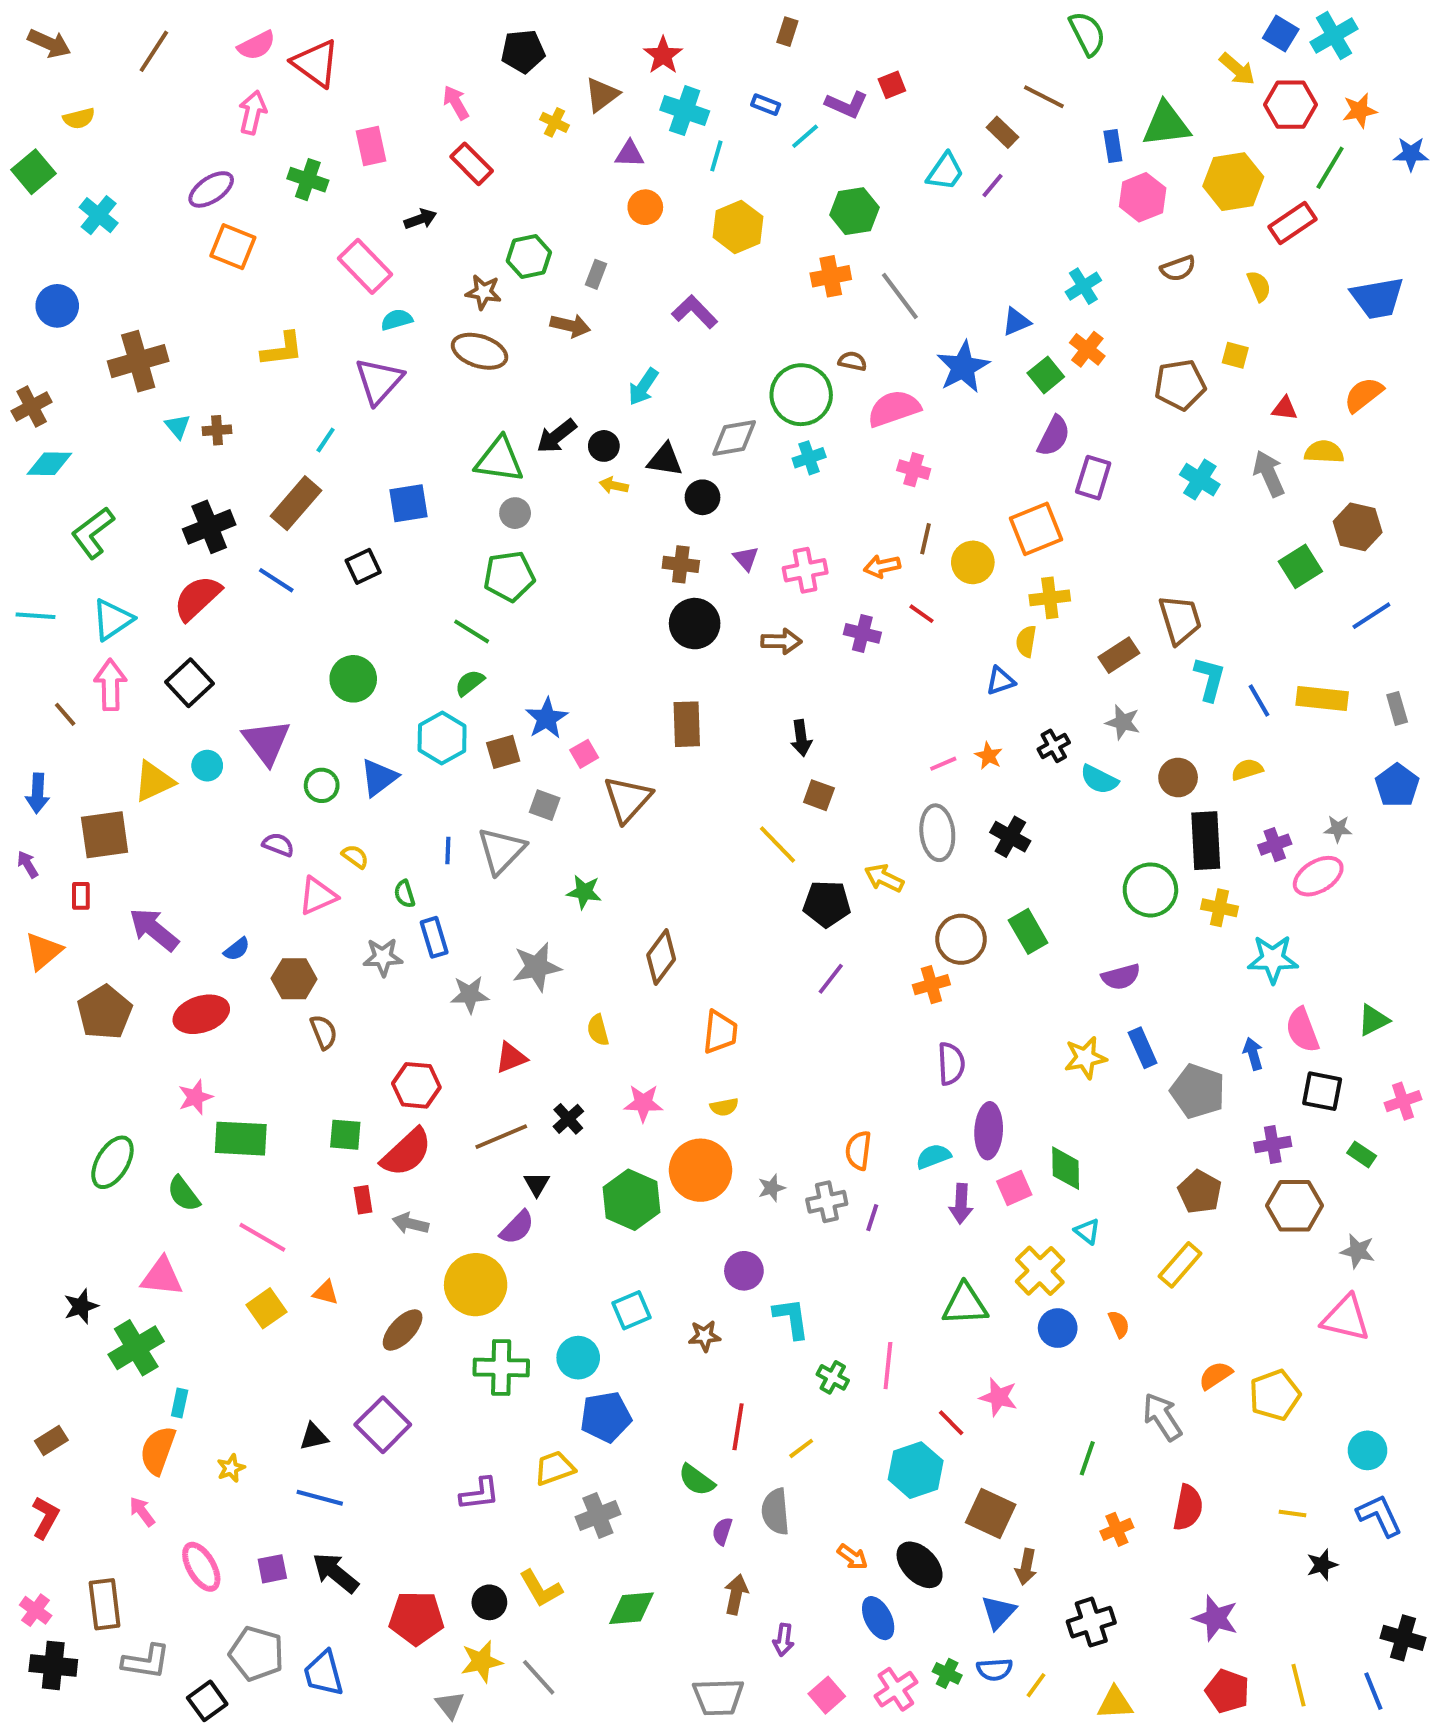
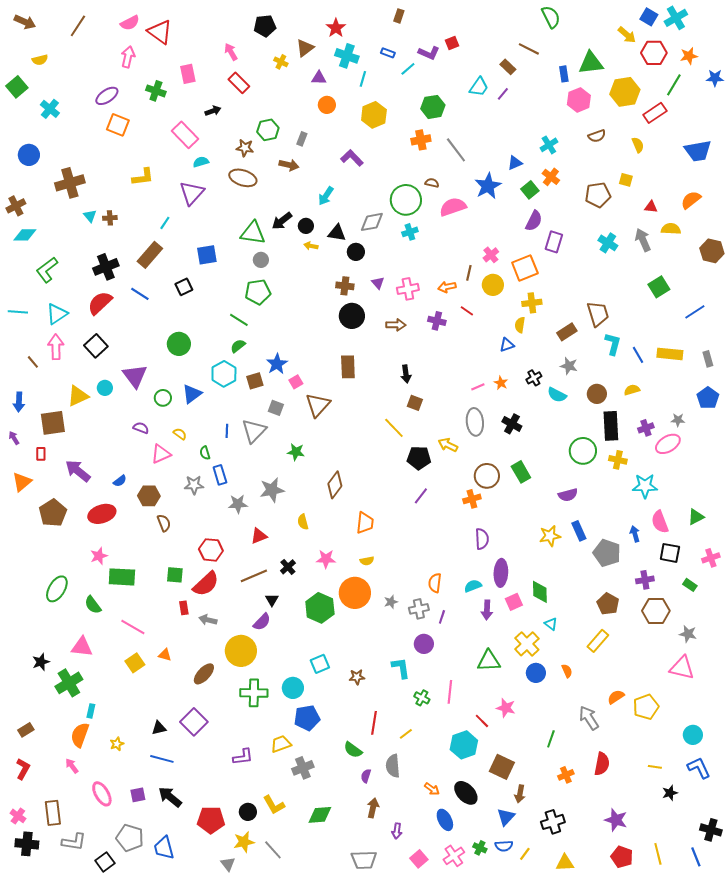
pink cross: (914, 470) -> (491, 255), moved, turned 35
brown hexagon: (1358, 527) -> (712, 251), moved
purple circle: (744, 1271) -> (424, 644), moved

